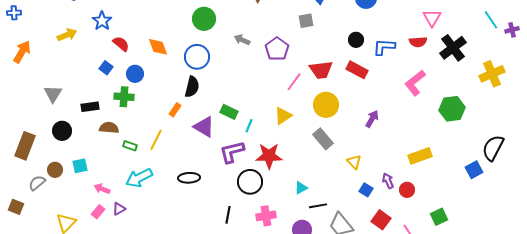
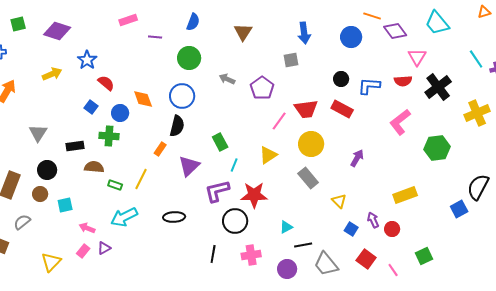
orange diamond: (158, 47) -> (143, 99), moved
green rectangle: (229, 112) -> (220, 142), moved, turned 36
purple triangle: (204, 127) -> (189, 166), turned 45
brown circle: (55, 170) -> (40, 194), moved

